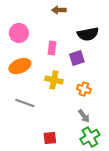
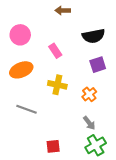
pink rectangle: (52, 48) -> (55, 51), turned -40
purple square: (77, 58) -> (98, 65), moved
orange cross: (84, 89) -> (89, 94), turned 32

